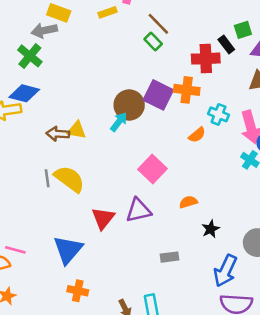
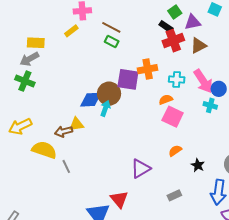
red cross: (206, 59) -> (173, 41), moved
blue diamond: (24, 93) -> (91, 100), moved
orange semicircle: (197, 135) -> (166, 100), turned -144
pink square: (152, 169) -> (173, 117), moved
yellow semicircle: (69, 179) -> (44, 150), moved
red triangle: (103, 218) -> (119, 199), moved

